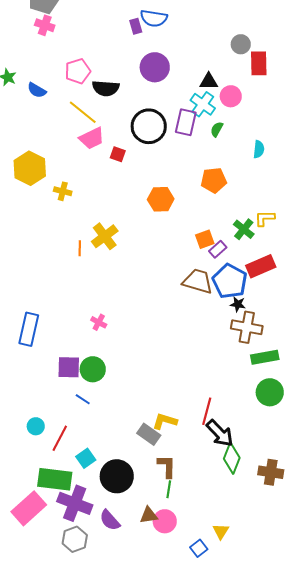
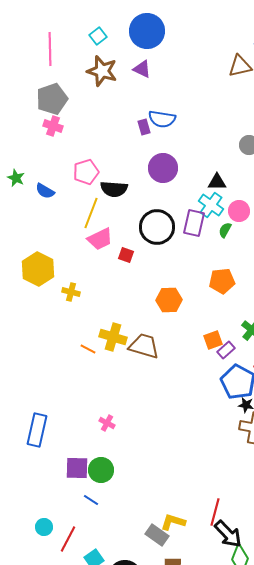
pink circle: (231, 96) -> (239, 211), moved
yellow line: (83, 112) -> (91, 213), turned 72
yellow cross: (105, 236) -> (113, 337), turned -36
orange line: (80, 248) -> (88, 349), turned -63
brown trapezoid: (198, 281) -> (144, 346), moved

